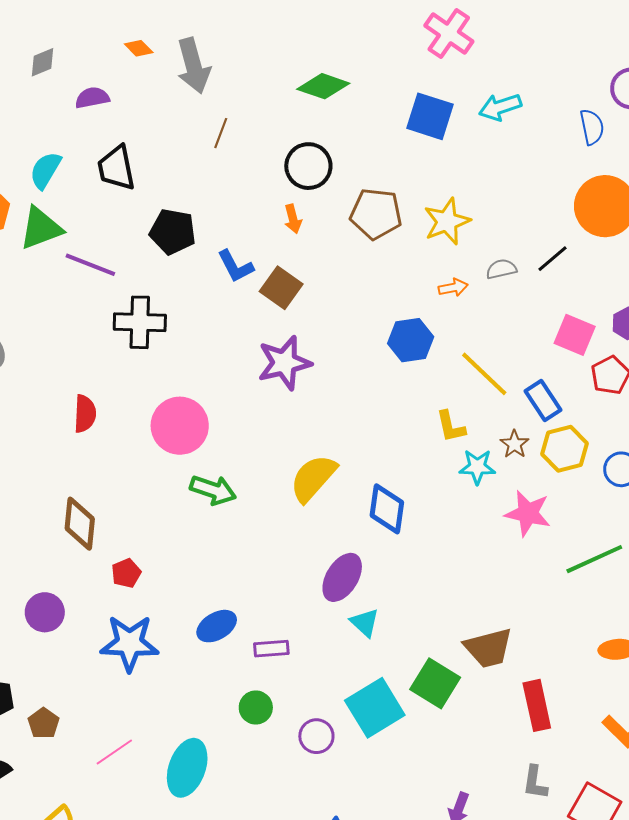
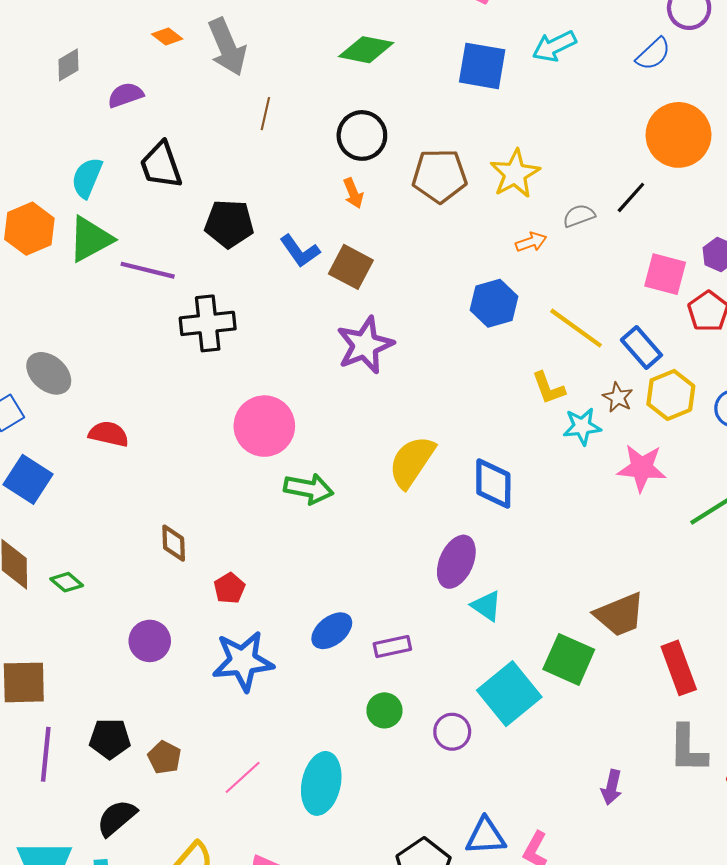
blue semicircle: (592, 127) -> (653, 54), turned 66
red semicircle: (85, 414) -> (109, 434), moved, turned -72
brown diamond: (80, 524) -> (174, 543), size x0.7
gray L-shape: (535, 782) -> (688, 749), size x1.4

